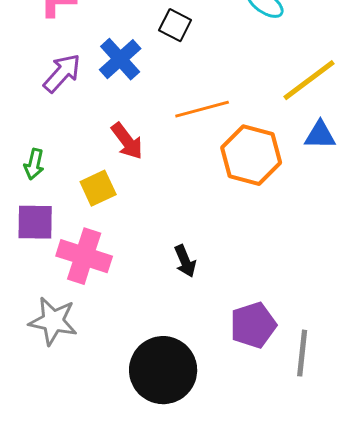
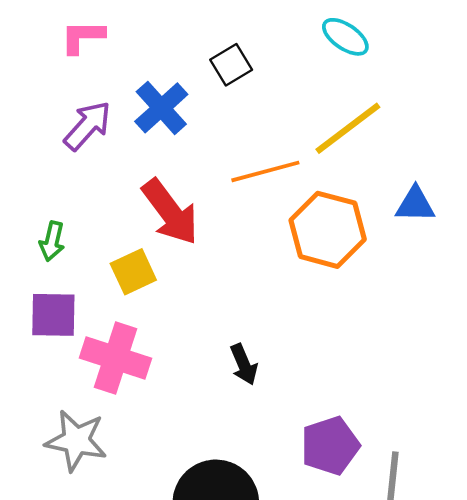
black square: (175, 25) -> (231, 65), turned 32
yellow line: (309, 80) -> (348, 128), moved
red arrow: (127, 141) -> (170, 212), size x1.4

